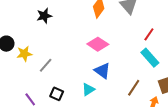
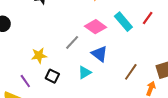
yellow star: (24, 54) -> (39, 55), moved
cyan rectangle: (150, 58) -> (123, 22), moved
gray line: (46, 65) -> (72, 42), moved

